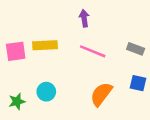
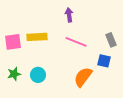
gray rectangle: (136, 49) -> (111, 40), turned 48
blue square: (138, 83) -> (104, 61), moved
green star: (17, 101) -> (14, 74), moved

